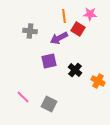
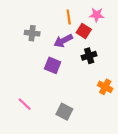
purple square: (49, 61) -> (53, 65), turned 35
black cross: (75, 70) -> (89, 56), moved, turned 32
gray square: (49, 104) -> (64, 112), moved

